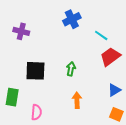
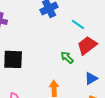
green arrow: (71, 69) -> (67, 57), moved, turned -56

